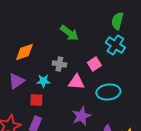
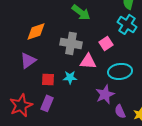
gray cross: (59, 64) -> (71, 43), size x1.5
cyan star: (43, 81) -> (70, 77), moved
purple star: (81, 116) -> (105, 94), moved

